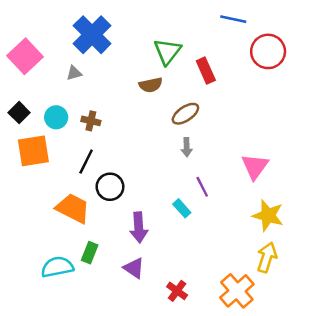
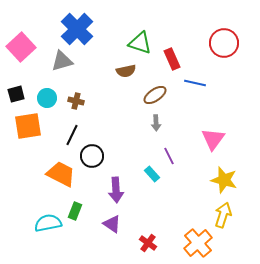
blue line: (233, 19) -> (195, 83), moved
green triangle: (167, 51) -> (140, 43), turned -50
gray triangle: (74, 73) -> (62, 61), size x1.6
black square: (19, 113) -> (16, 94), turned 30

